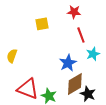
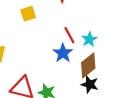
red line: (81, 35) -> (69, 35), moved
brown diamond: (75, 84) -> (88, 65), moved

